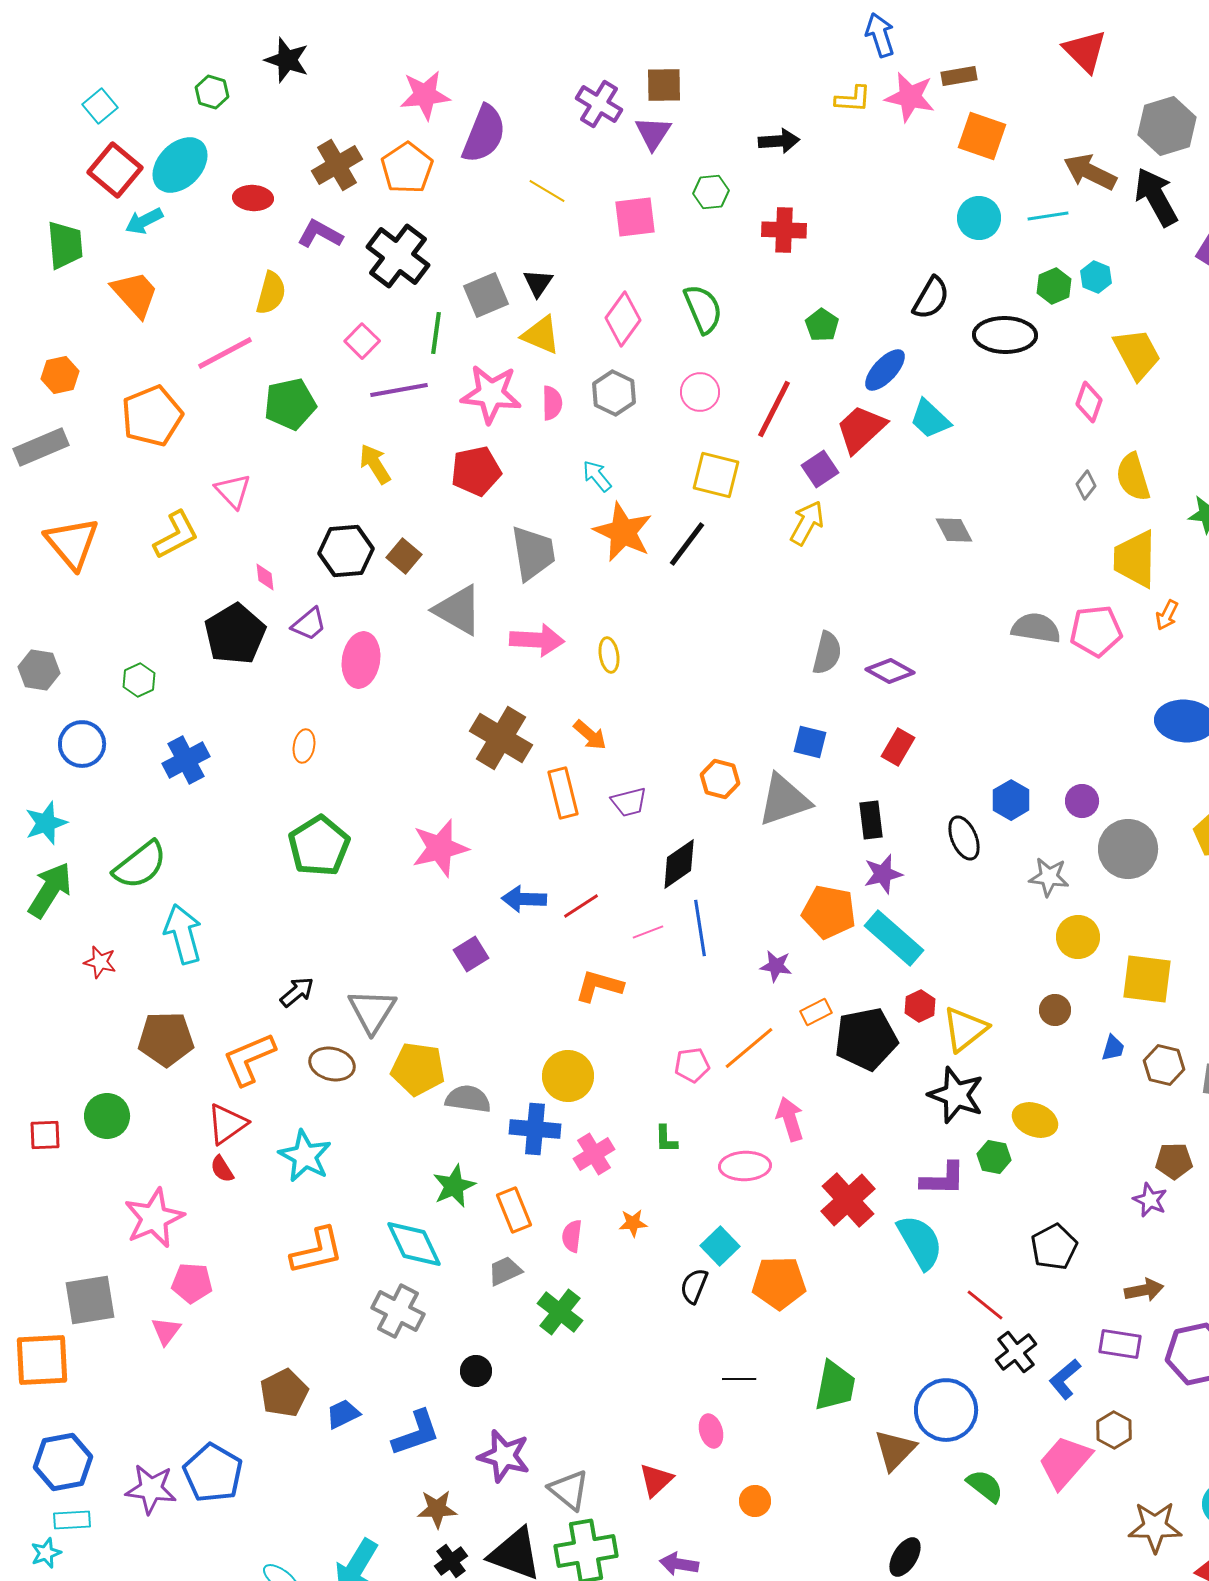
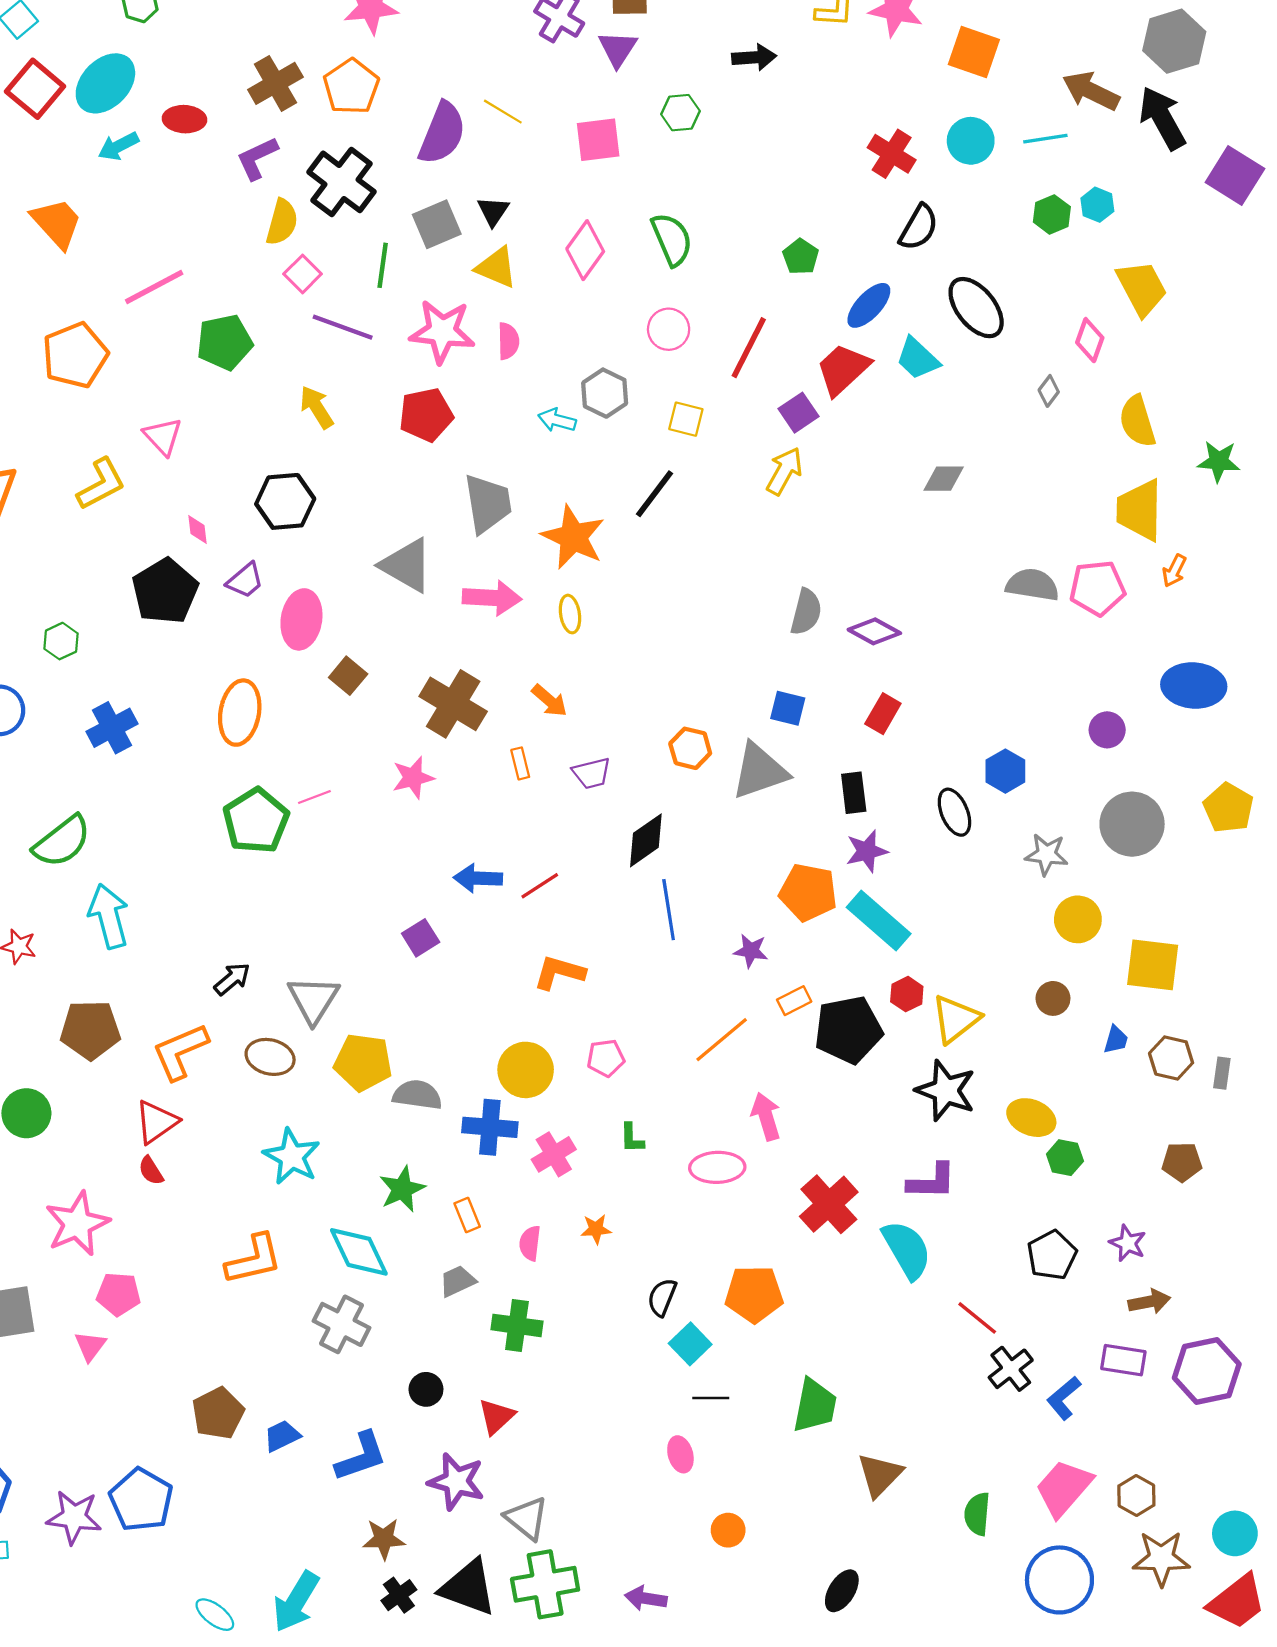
purple semicircle: (484, 134) -> (442, 133), moved
cyan arrow: (144, 221) -> (118, 146), moved
red cross: (784, 230) -> (892, 154), moved, turned 30
purple L-shape: (320, 234) -> (257, 158), turned -54
yellow semicircle: (271, 293) -> (282, 222), moved
black ellipse: (1005, 335) -> (976, 308), moved, turned 50
purple line: (399, 390) -> (343, 327), turned 30
gray hexagon: (614, 393) -> (605, 393), moved
yellow square: (716, 475) -> (686, 419), size x0.7
cyan arrow: (597, 476) -> (557, 420), turned -36
gray diamond: (1086, 485) -> (1049, 391), moved
gray diamond: (954, 530) -> (944, 479), turned -63
orange star: (623, 532) -> (573, 537), moved
brown square: (404, 556) -> (348, 676), moved
orange ellipse: (304, 746) -> (240, 713), size x1.8
orange rectangle: (563, 793) -> (520, 763), size x0.6
purple circle: (1082, 801) -> (1107, 730), moved
pink star: (440, 848) -> (413, 778), moved, size x0.7
pink line: (648, 932) -> (314, 797), moved
pink pentagon: (692, 1065) -> (606, 1058), moved
cyan star: (305, 1156) -> (292, 1157), moved
green hexagon: (994, 1157) -> (1065, 1158), moved
purple star: (1150, 1200) -> (1128, 1243), moved
orange rectangle: (514, 1210) -> (467, 1215), size x0.7
cyan square: (720, 1246) -> (690, 1344), moved
green cross: (560, 1312) -> (517, 1325), turned -30
blue circle: (946, 1410) -> (1059, 1580), moved
brown hexagon: (1114, 1430) -> (1136, 1495), moved
red triangle: (656, 1480) -> (496, 1416), moved
green semicircle: (985, 1486) -> (977, 1514), turned -123
black ellipse: (905, 1557) -> (842, 1591), moved

